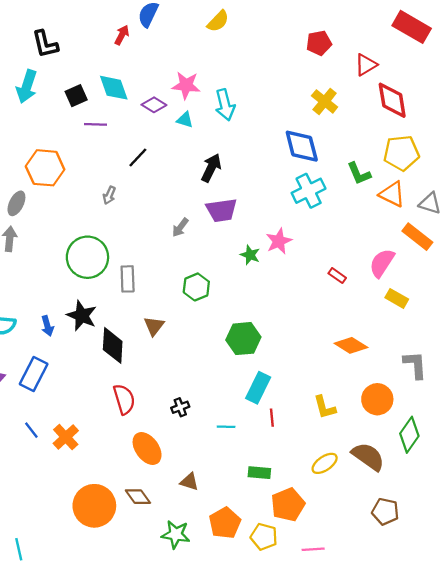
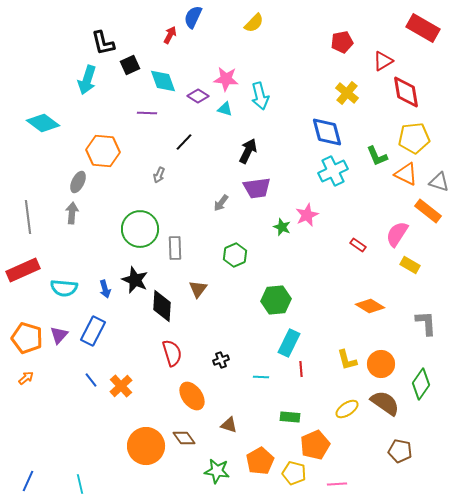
black square: (76, 96) -> (130, 65), moved
orange circle: (377, 399) -> (381, 364), moved

